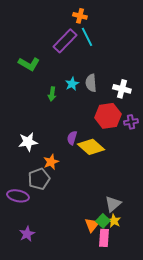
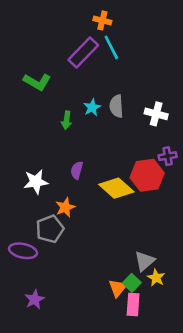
red hexagon: (108, 116) -> (147, 175), moved
purple semicircle: (72, 138) -> (77, 170), moved
yellow star: (114, 221) -> (156, 278), moved

